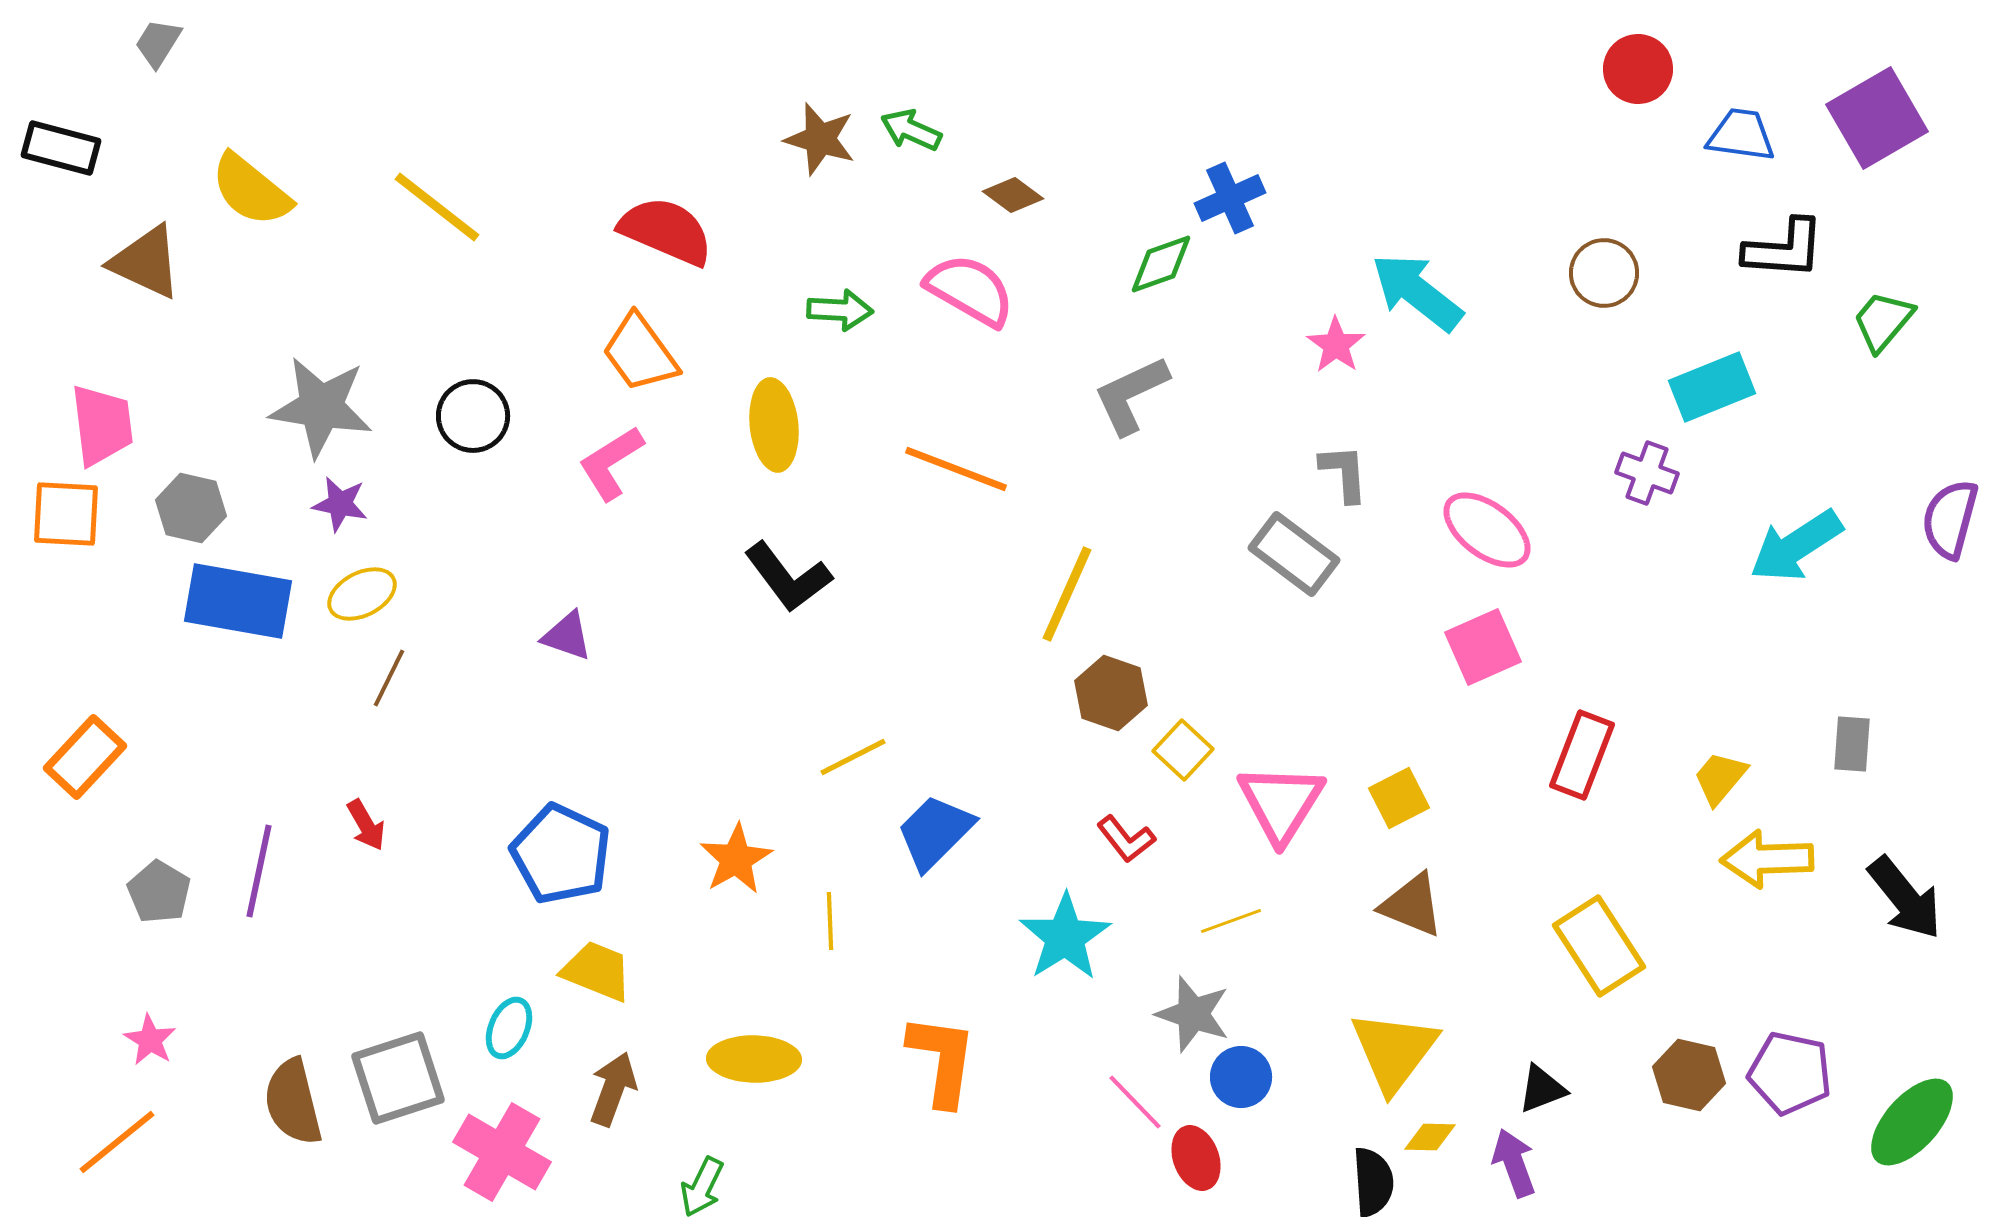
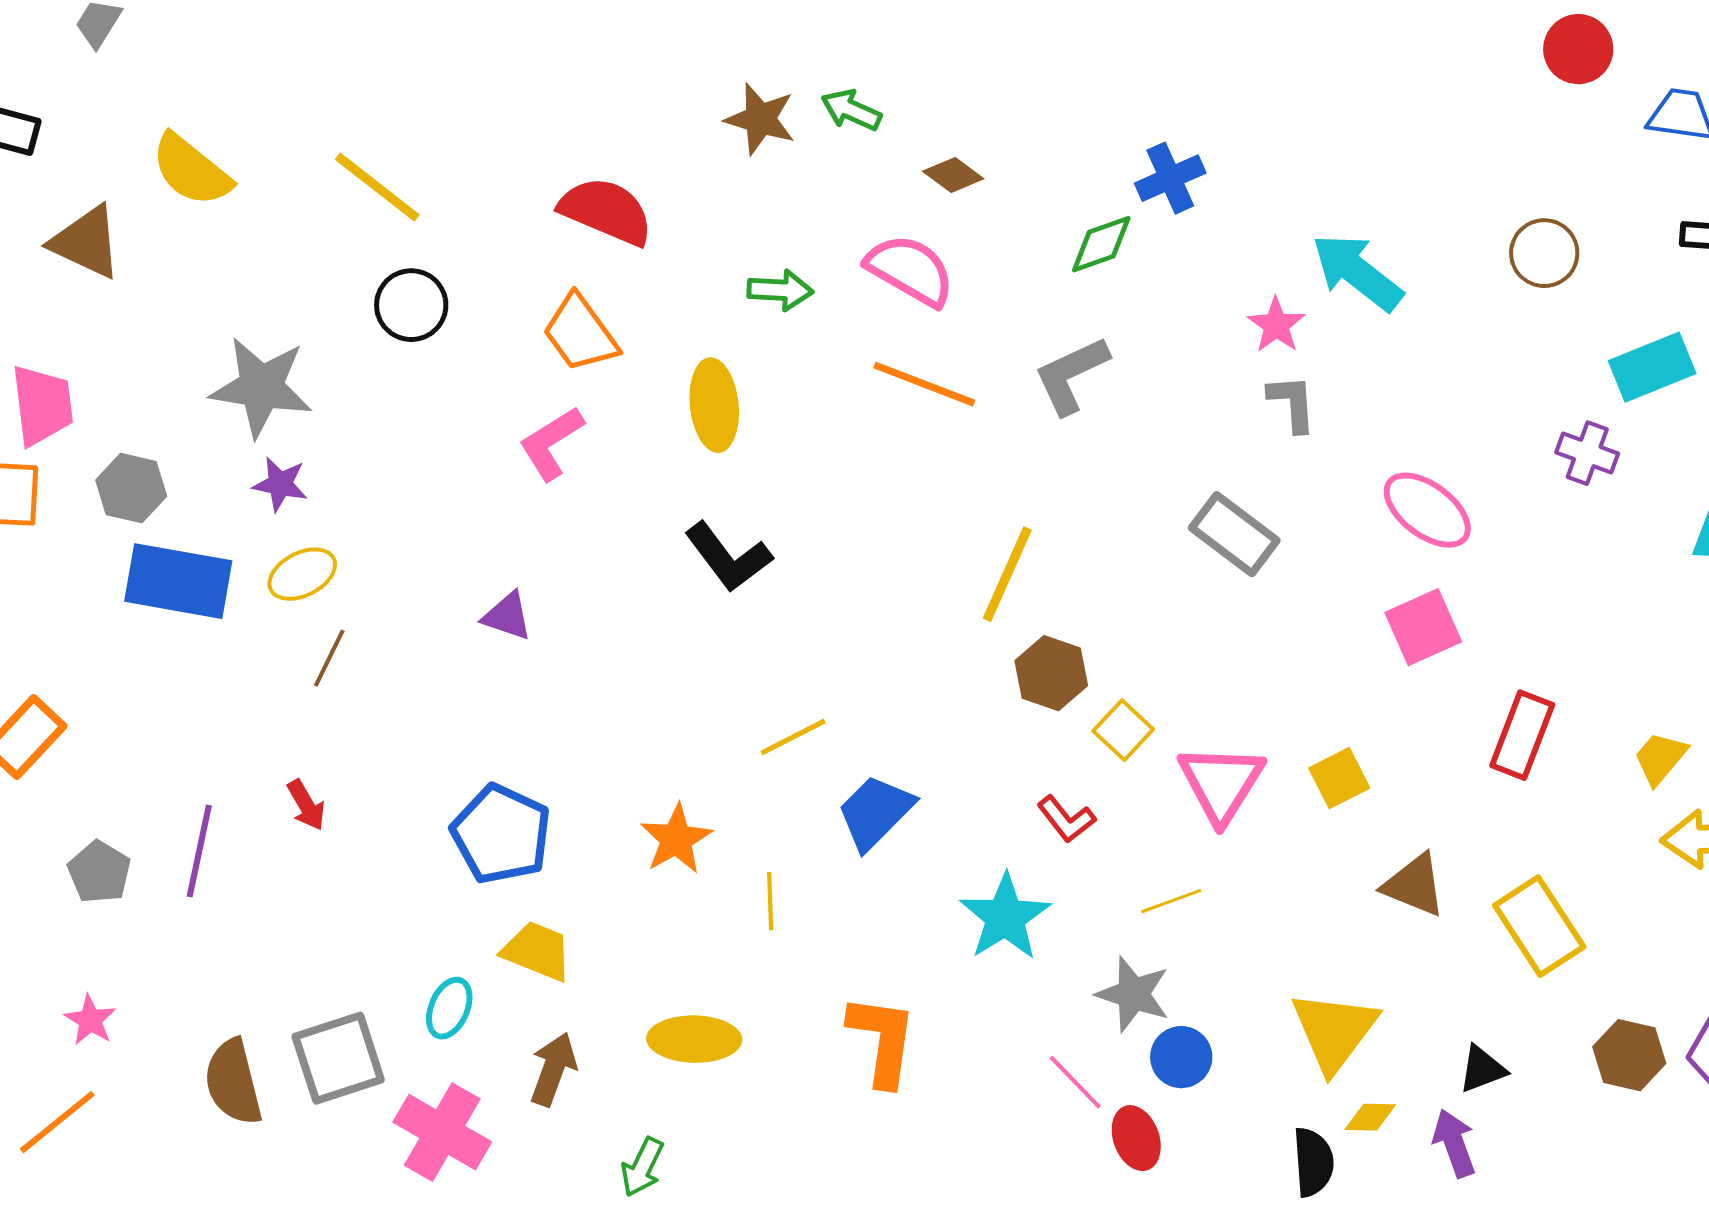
black circle: (473, 416) -> (411, 305), moved
orange line: (956, 469) -> (924, 384), moved
gray L-shape: (1344, 473) -> (1292, 403), moved
brown triangle: (1412, 905) -> (1414, 885), moved

